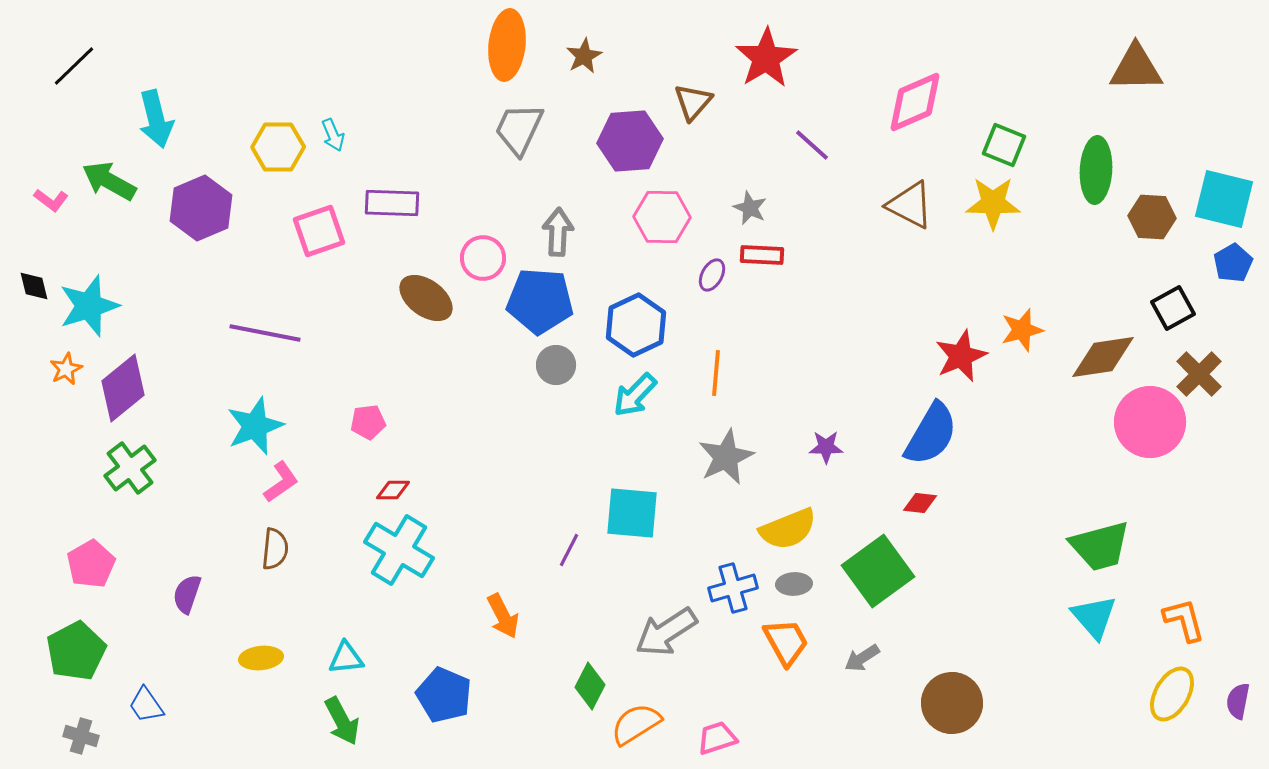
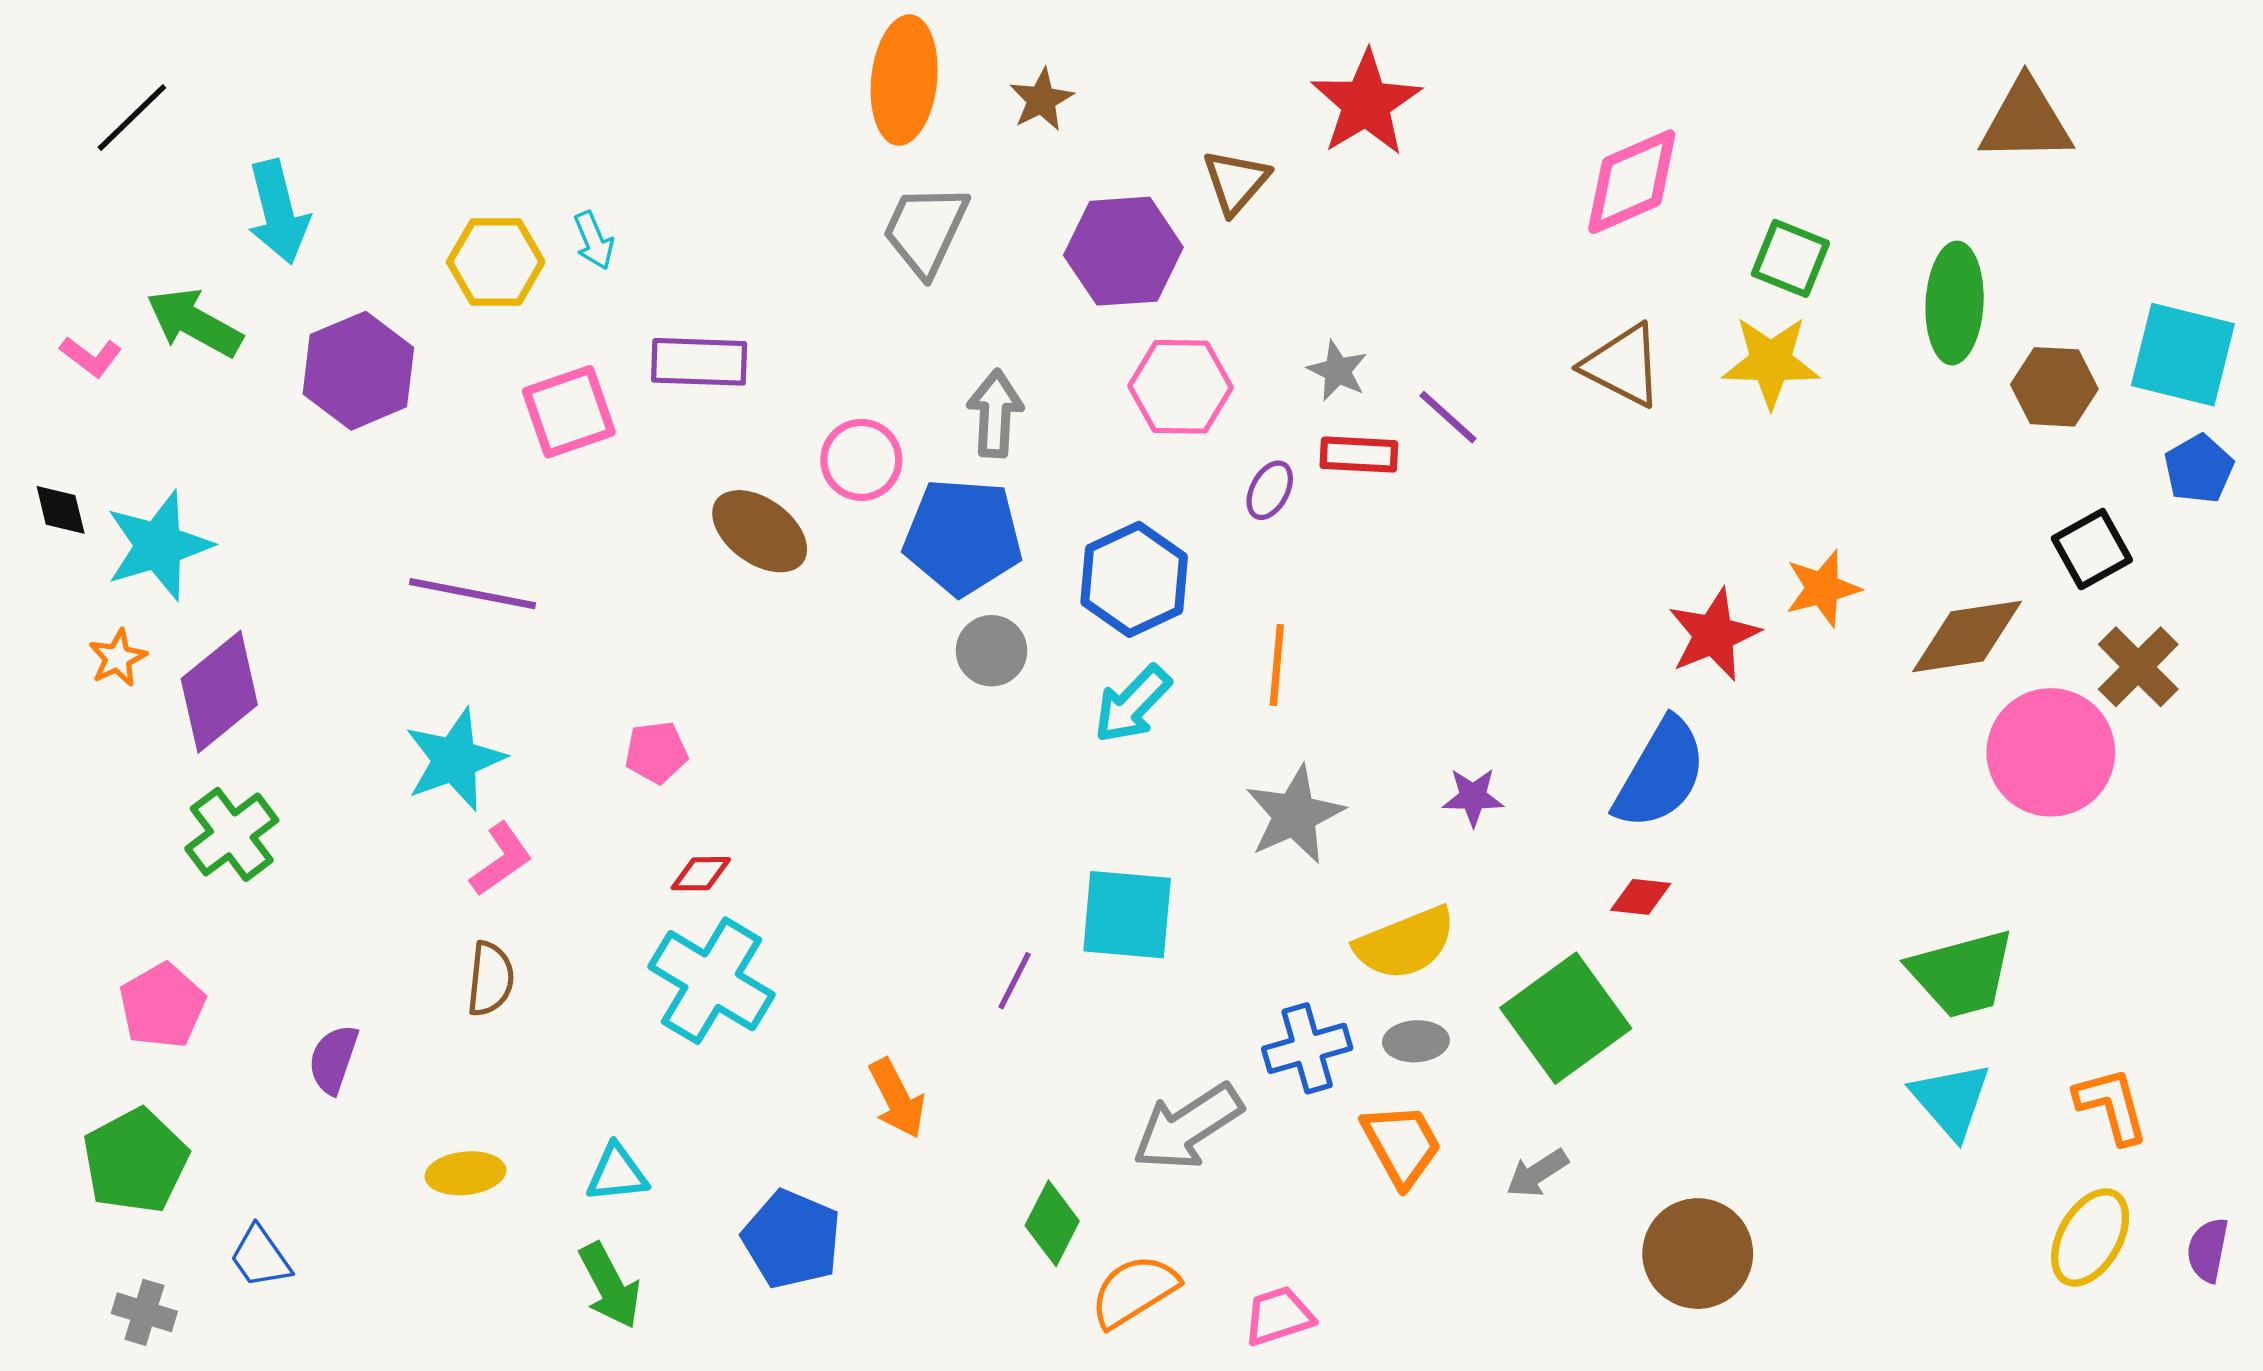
purple line: (812, 145) -> (1448, 417), moved

